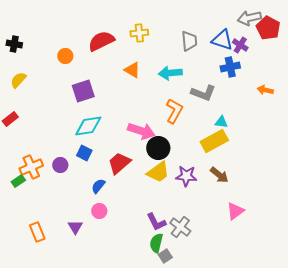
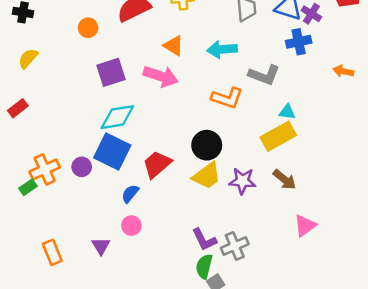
orange L-shape: (174, 111) -> (227, 98), turned 80
pink arrow: (141, 131) -> (161, 76), moved
blue square: (84, 153) -> (112, 152), size x1.8
gray cross: (180, 227) -> (235, 246), turned 30

